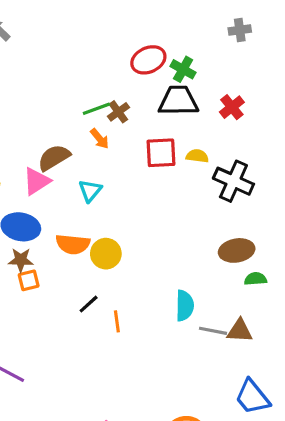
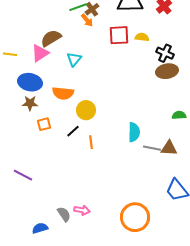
orange arrow: (100, 139) -> (87, 20), moved
black cross: (233, 181) -> (165, 53), size x0.7
brown ellipse: (237, 250) -> (167, 71), moved
yellow circle: (106, 254) -> (86, 110), moved
orange square: (29, 280) -> (44, 124), moved

